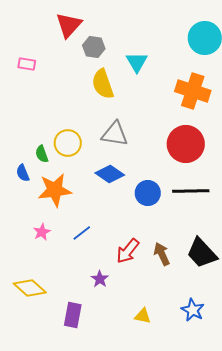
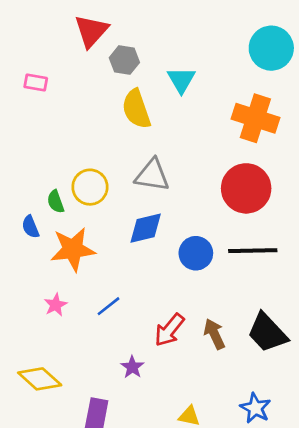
blue diamond: (110, 174) -> (146, 228), turned -48

